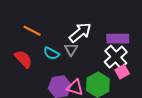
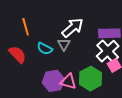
orange line: (32, 31) -> (26, 27), turned 48

